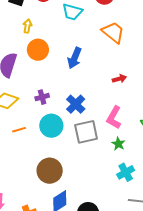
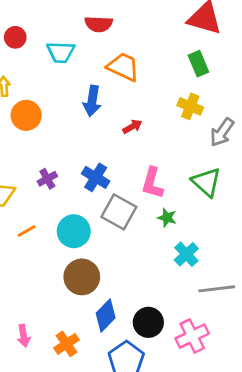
blue arrow: (75, 58) -> (92, 101), moved
red arrow: (119, 79) -> (132, 127), moved
cyan circle: (51, 126) -> (74, 231), moved
gray square: (86, 132) -> (119, 212), turned -35

